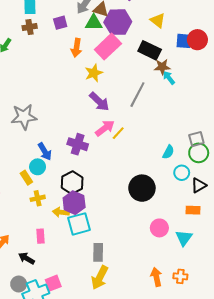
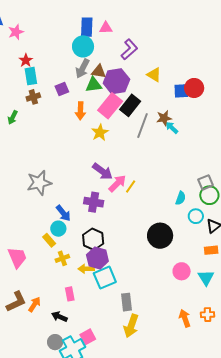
black rectangle: (150, 50) -> (130, 105), moved, turned -70
gray line: (137, 95) -> (143, 126), moved
purple arrow: (99, 102) -> (103, 171), moved

